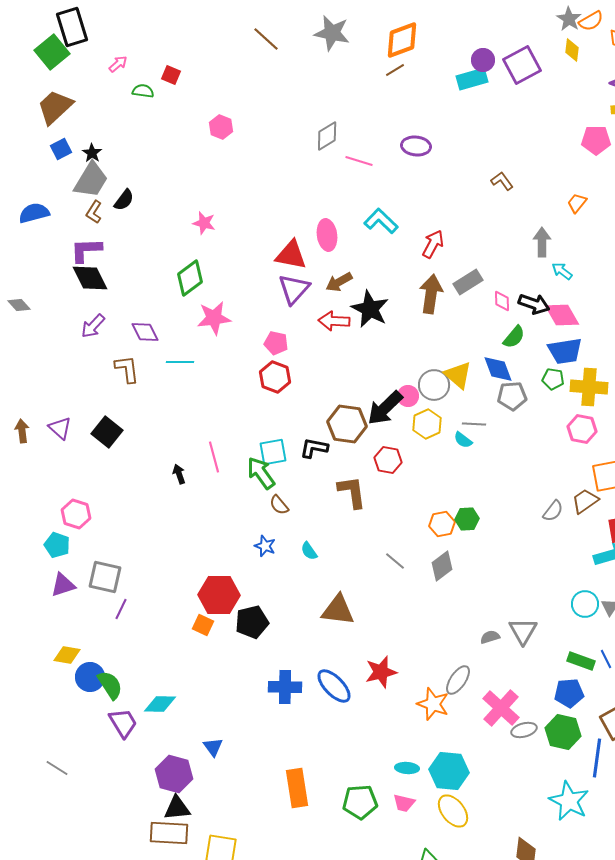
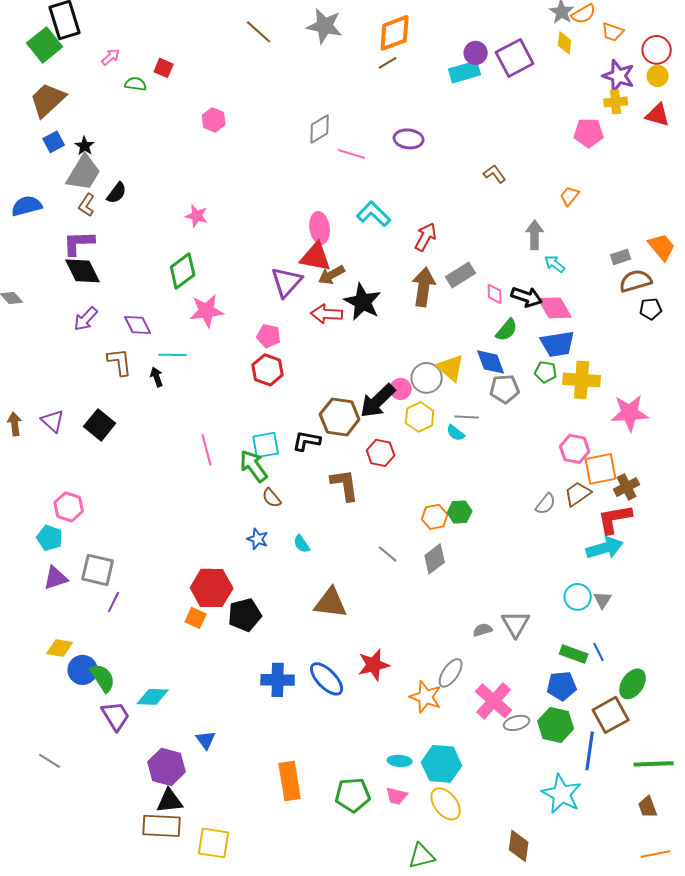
red triangle: (291, 255) -> (316, 257), moved
pink hexagon: (582, 429) -> (575, 449), moved
black arrow: (179, 474) -> (157, 377), moved

